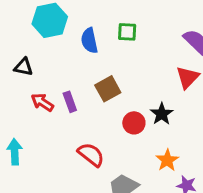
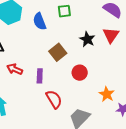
purple rectangle: (70, 102) -> (40, 76), moved, turned 32
black star: (162, 114) -> (87, 39), moved
red semicircle: (91, 155) -> (54, 99), turned 30

